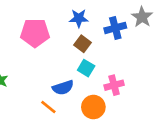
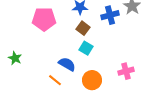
pink cross: (114, 85) -> (126, 71), moved
blue semicircle: (63, 88) -> (67, 64), turned -132

